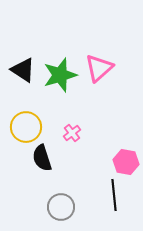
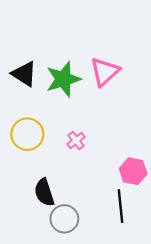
black semicircle: (42, 158) -> (44, 192), moved

